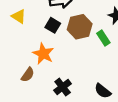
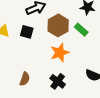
black square: (53, 25) -> (27, 32), moved
orange star: (43, 54) -> (60, 53), moved, turned -30

